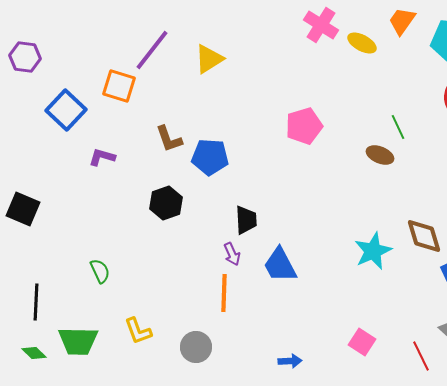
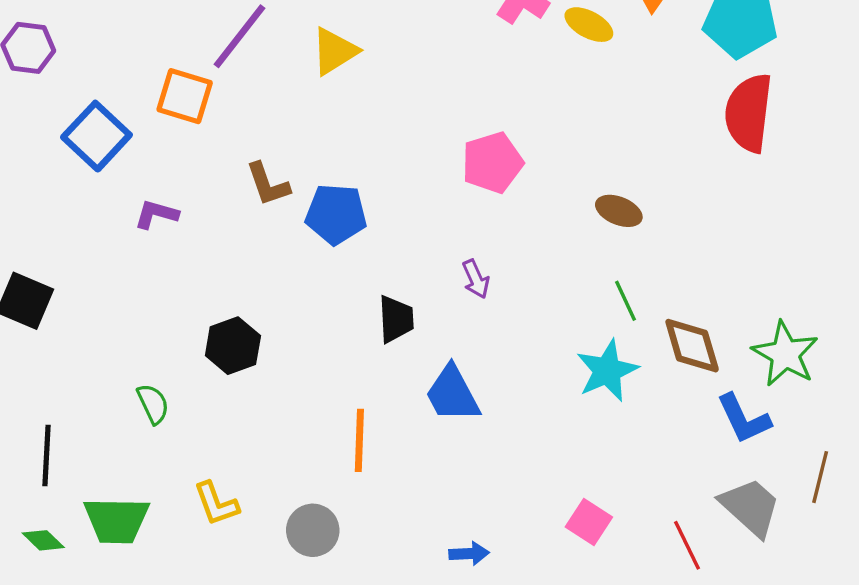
green line: (398, 127) -> (626, 301), moved
black hexagon: (166, 203) -> (233, 346), moved
purple arrow: (232, 254) -> (476, 279), moved

